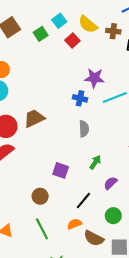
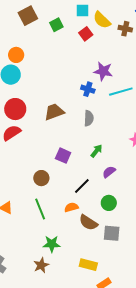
cyan square: (59, 21) -> (82, 11), moved, turned 32
brown trapezoid: (34, 118) -> (54, 112), moved

